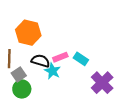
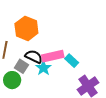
pink rectangle: (60, 57) -> (53, 56), size x1.5
gray square: (19, 74) -> (21, 66), moved, turned -32

